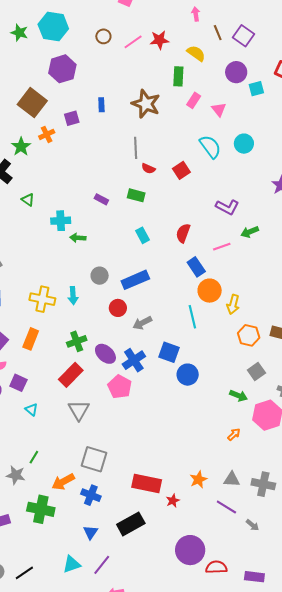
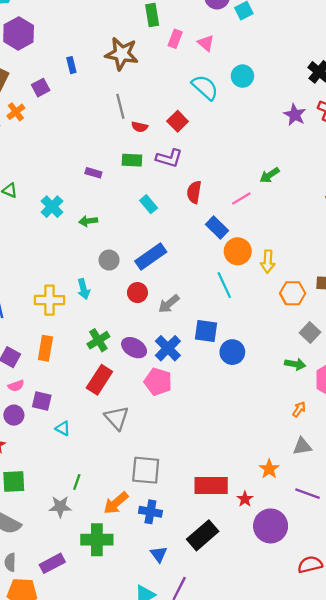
purple L-shape: (227, 207) -> (169, 158), moved
cyan cross: (61, 221) -> (52, 207), turned -30
green arrow: (78, 238) -> (88, 221), moved
gray triangle: (232, 479) -> (302, 446), moved
purple circle: (190, 550) -> (271, 526), moved

